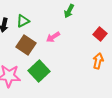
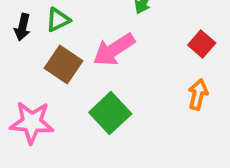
pink arrow: (53, 37) -> (114, 50), size x1.6
green square: (39, 71) -> (110, 113), moved

